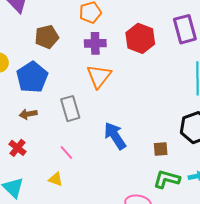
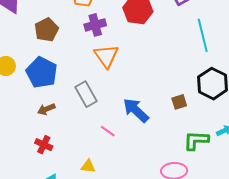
brown square: (161, 149) -> (179, 102), moved
pink line: (66, 152) -> (108, 131), moved

